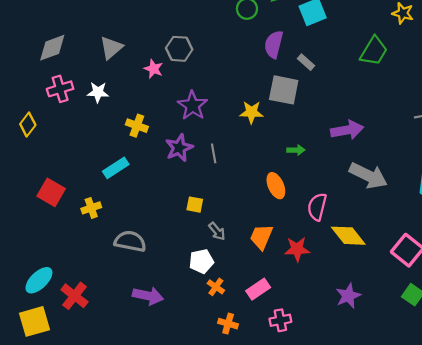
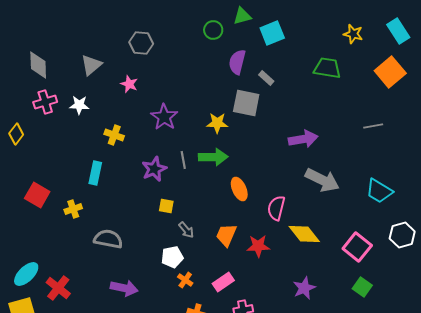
gray diamond: (52, 48) -> (38, 65), turned -72
gray hexagon: (179, 49) -> (141, 43), moved
green trapezoid: (374, 51) -> (327, 68), turned -112
purple star: (179, 148) -> (154, 169), moved
green arrow: (296, 150) -> (213, 157), moved, size x1.8
cyan rectangle: (116, 168) -> (95, 173), turned -45

